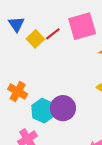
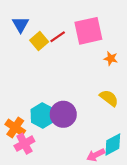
orange cross: (18, 92) -> (15, 128), moved

